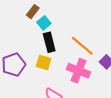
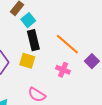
pink cross: (78, 71) -> (63, 70), size x0.6

